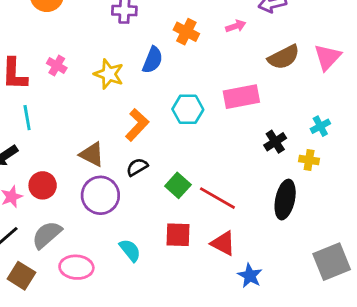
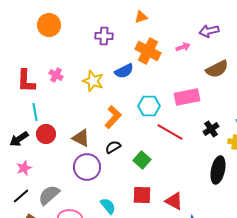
orange cross: (186, 32) -> (148, 51), size x1.4
blue semicircle: (153, 60) -> (124, 71), turned 42
red circle: (43, 185) -> (46, 134), moved
red line: (217, 198) -> (170, 132), moved

